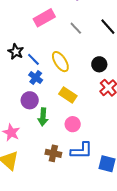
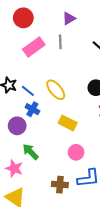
gray line: (76, 28) -> (60, 42), moved, turned 48
purple circle: (30, 100) -> (17, 126), moved
green arrow: (43, 117) -> (30, 152), moved, turned 138

